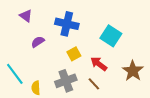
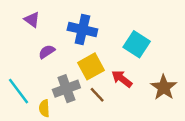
yellow square: (74, 54) -> (91, 66), size x1.5
gray cross: (66, 81) -> (66, 89), moved
brown line: (94, 84) -> (97, 95), moved

